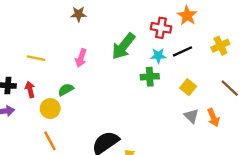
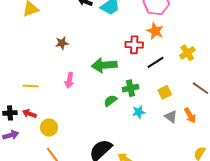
green arrow: (123, 46) -> (104, 65), turned 55
cyan star: (158, 56) -> (139, 112), moved
yellow square: (188, 87) -> (165, 92), turned 32
red arrow: (30, 89) -> (29, 114), turned -48
green semicircle: (66, 90) -> (110, 101), moved

